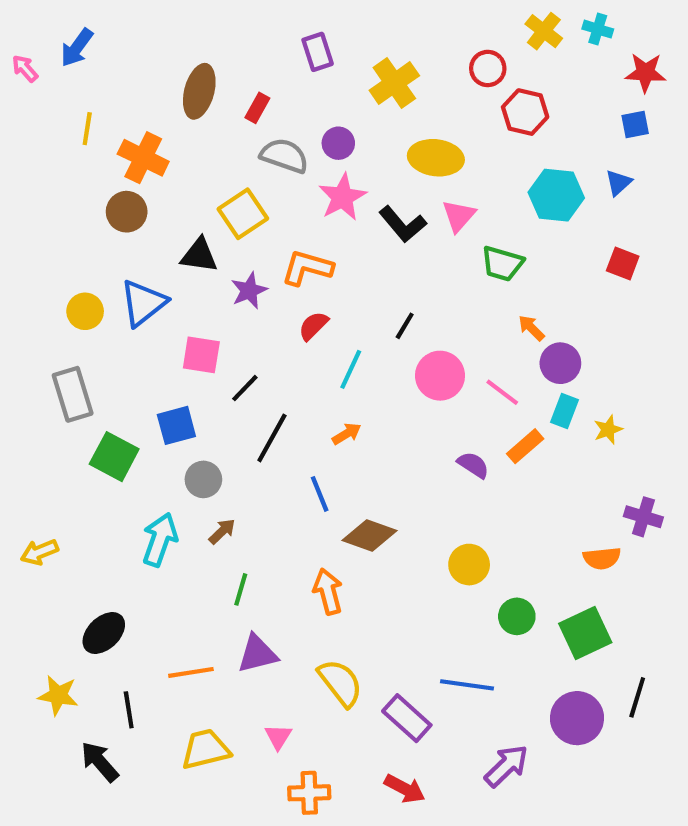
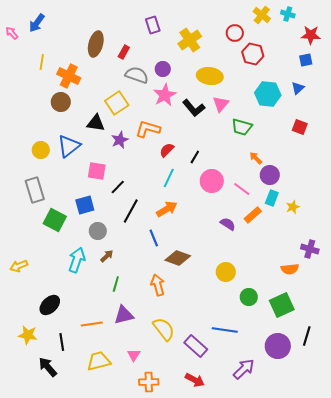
red semicircle: (313, 326) -> (167, 150), moved
orange arrow: (347, 434) -> (167, 209), size x1.5

